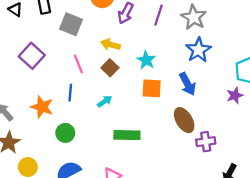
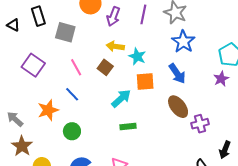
yellow arrow: (111, 45) -> (115, 46), moved
blue line: (70, 93) -> (72, 94), turned -42
cyan arrow: (105, 101) -> (121, 98), moved, size x1.5
orange star: (42, 107) -> (48, 110), turned -30
green rectangle: (127, 135) -> (128, 126), size x0.7

